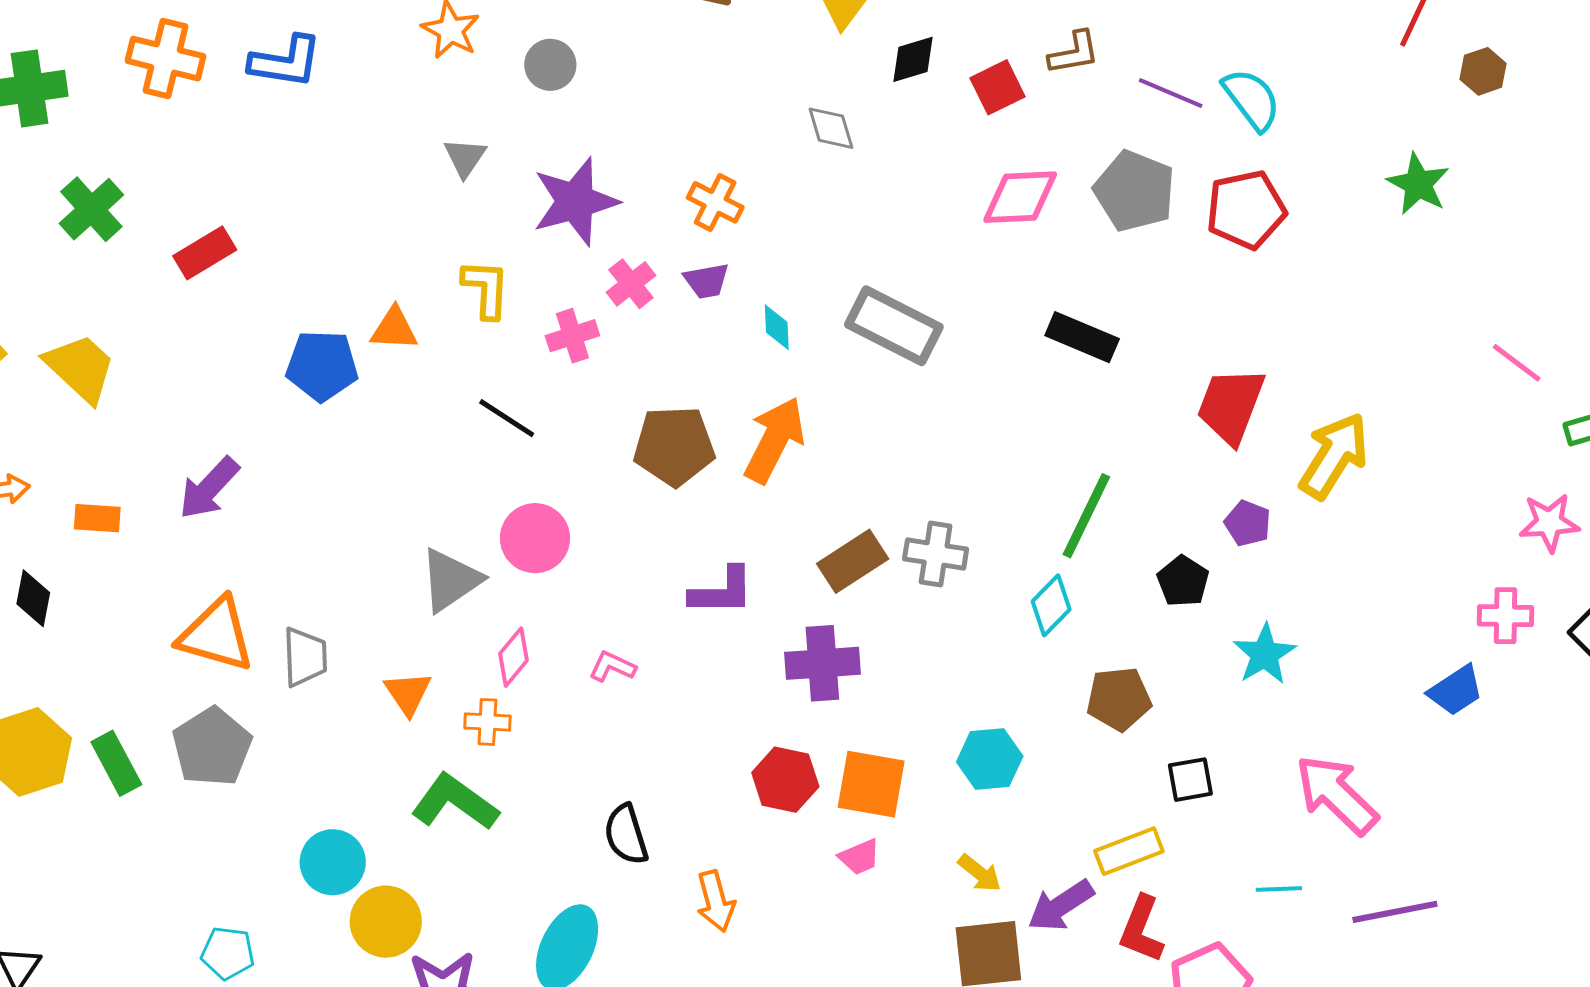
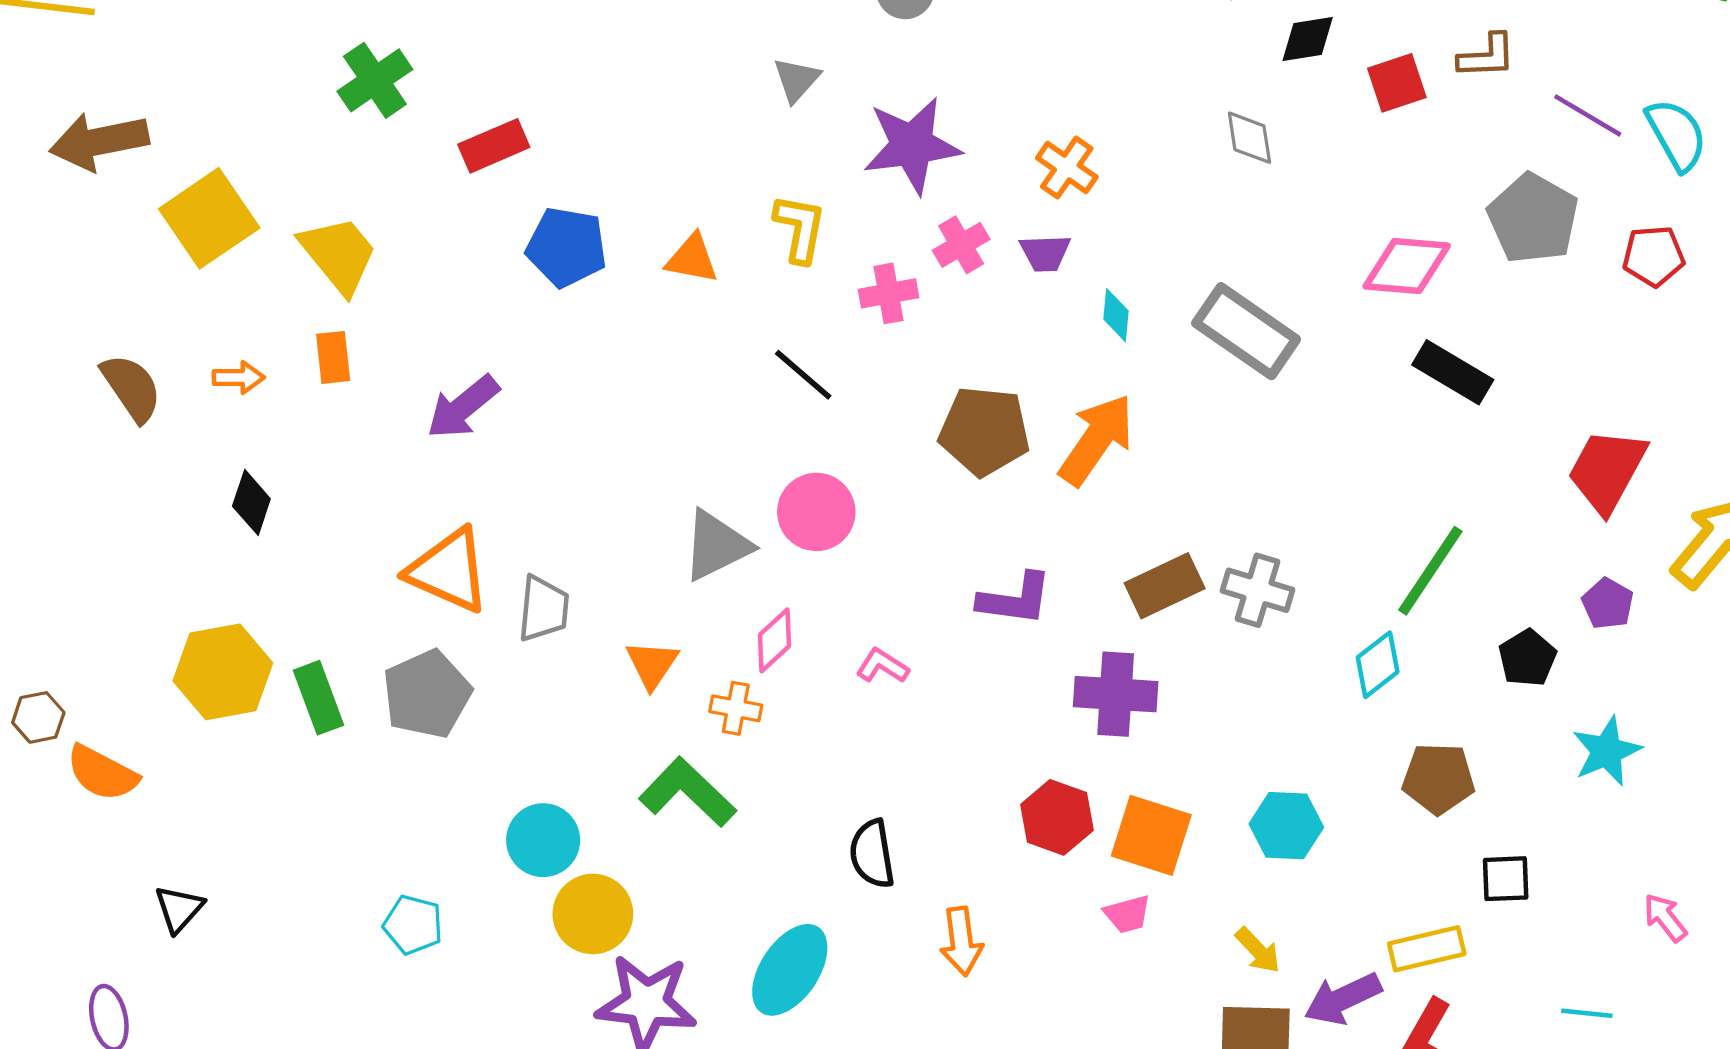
gray diamond: (831, 128) -> (1249, 138), moved
pink diamond: (1020, 197) -> (1407, 266), moved
red pentagon: (1246, 210) -> (1654, 256), size x0.7
blue pentagon: (322, 366) -> (567, 247), moved
orange rectangle: (97, 518) -> (333, 357), moved, turned 72
pink arrow: (1337, 795) -> (1665, 918), size x0.5

